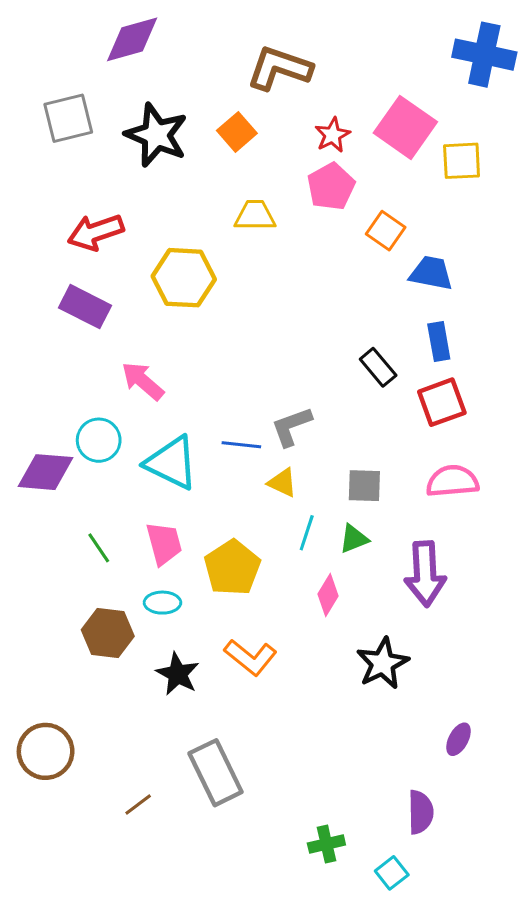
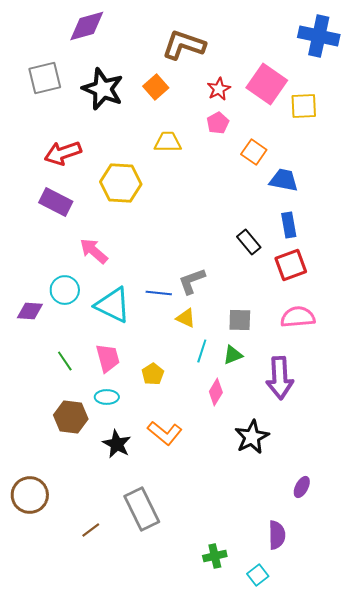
pink pentagon: (331, 187) -> (218, 123), size x0.7
purple diamond: (46, 472) -> (30, 311), size x0.7
yellow pentagon: (232, 568) -> (153, 374), size x0.6

